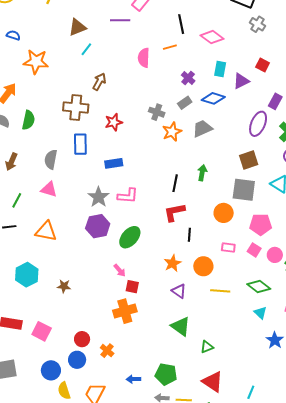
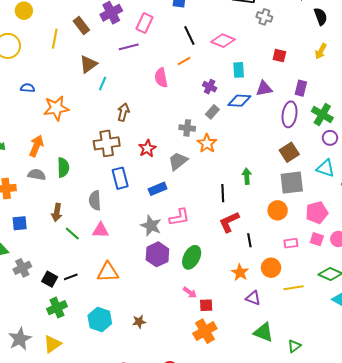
purple triangle: (241, 81) -> (264, 89), moved, turned 30
gray trapezoid: (202, 129) -> (178, 161), moved
green line: (17, 200) -> (72, 234), moved, turned -63

